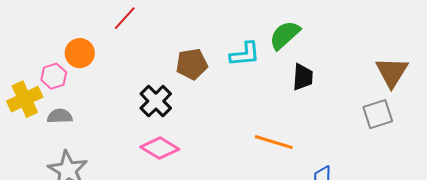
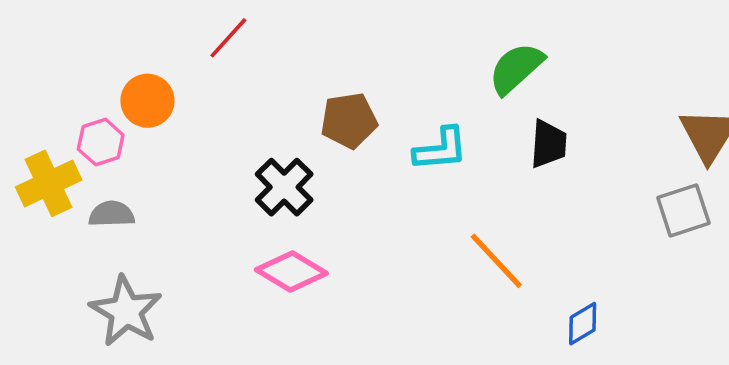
cyan L-shape: (245, 54) -> (441, 149), moved
orange line: (274, 142) -> (496, 261), turned 30

